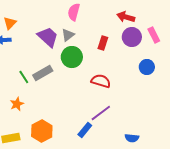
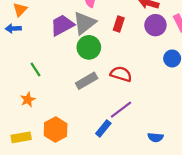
gray triangle: (68, 35) -> (84, 23), size x1.6
purple trapezoid: (48, 37) -> (62, 25), turned -70
red rectangle: (103, 43) -> (119, 24), moved
gray rectangle: (43, 73) -> (87, 81), moved

